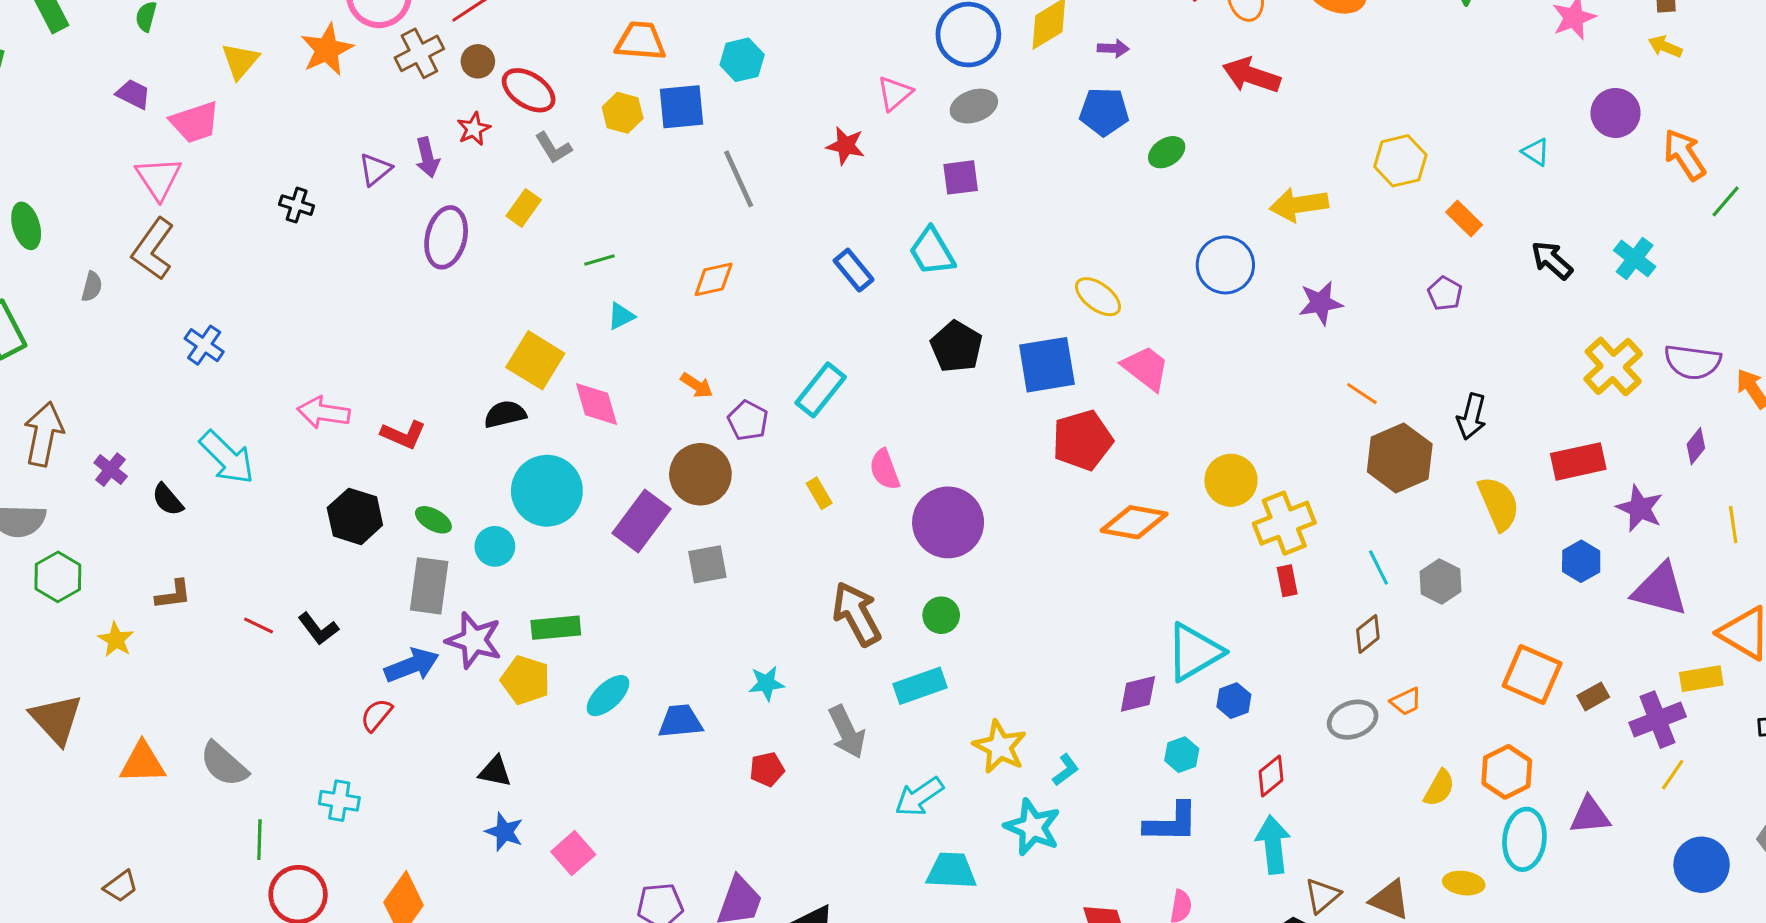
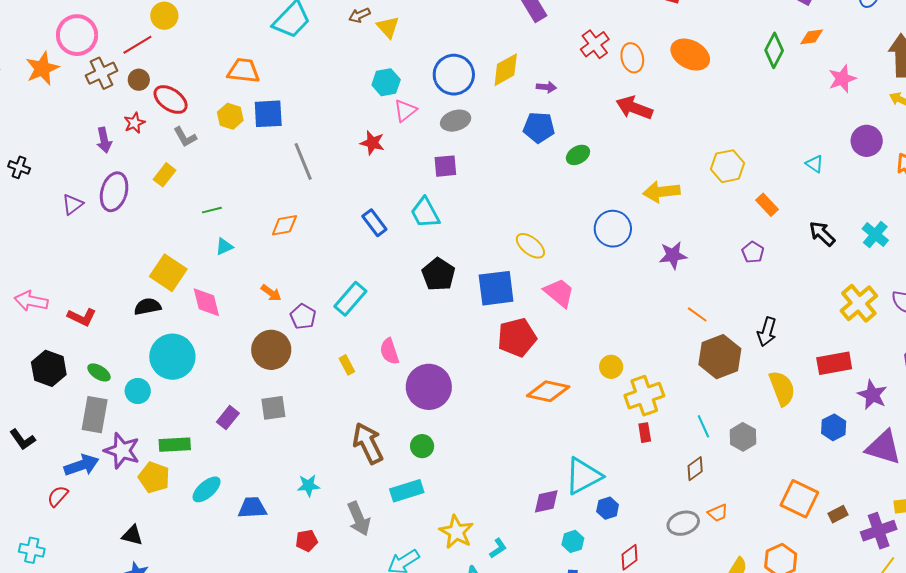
cyan hexagon: (742, 60) -> (386, 82), moved
purple triangle: (375, 169) -> (73, 204), moved
yellow circle: (1231, 480) -> (611, 367), size x0.7
purple rectangle: (641, 521) -> (228, 418), moved, size x0.6

